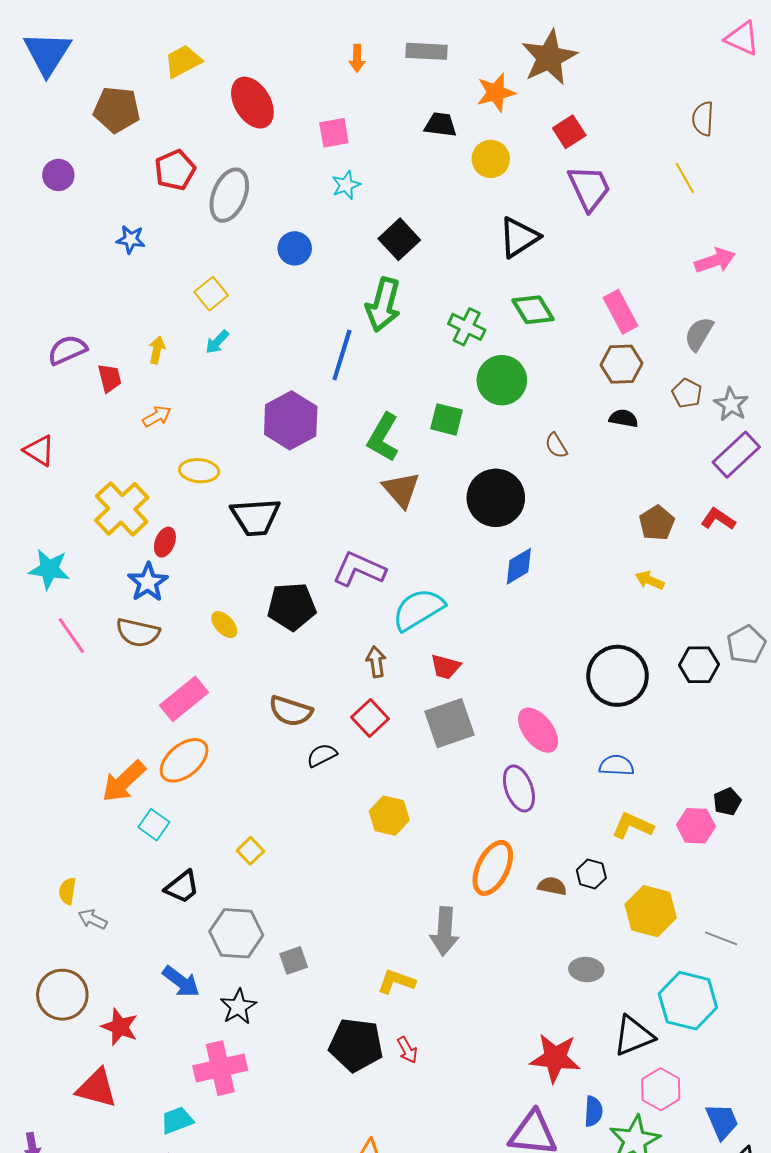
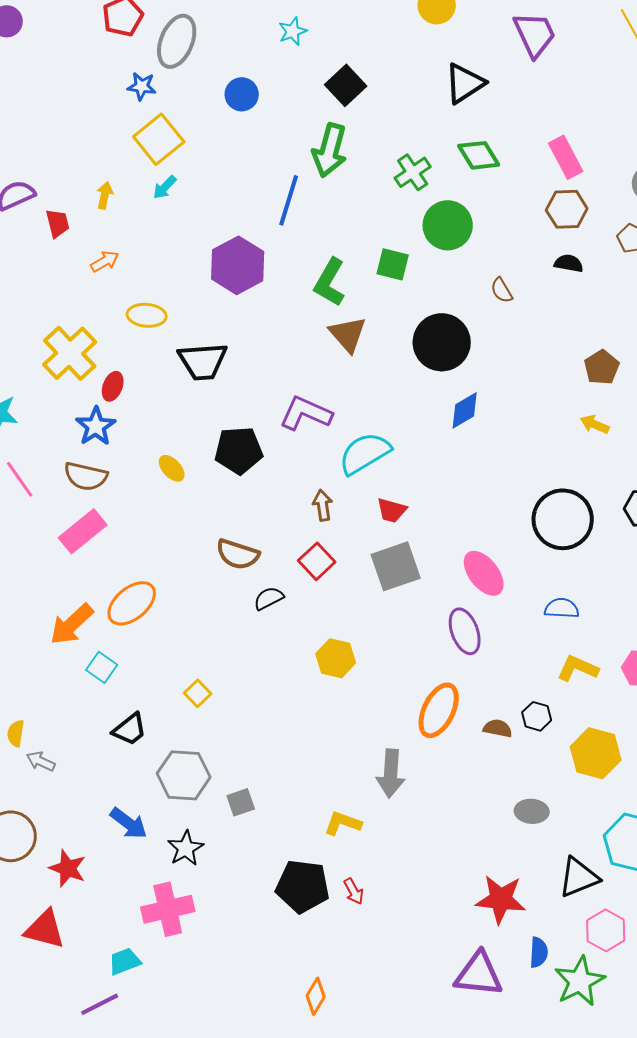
blue star: (131, 239) -> (142, 86), moved
yellow square: (211, 294) -> (159, 139), size x1.5
green cross: (467, 327) -> (413, 172), turned 30
pink rectangle: (184, 699) -> (83, 531), moved

